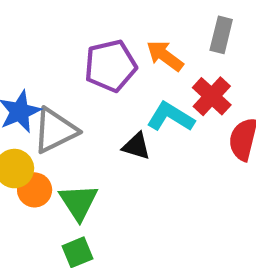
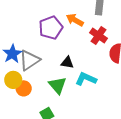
cyan L-shape: (171, 117) -> (86, 79), moved
green triangle: (79, 202) -> (58, 85), moved

